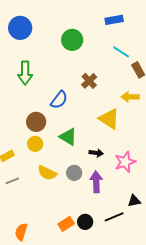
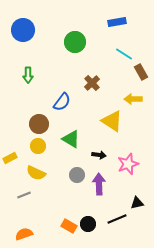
green arrow: (25, 73) -> (28, 75), size x0.7
yellow semicircle: (47, 173) -> (36, 173), moved
gray line: (12, 181) -> (24, 195), moved
orange rectangle: (66, 224) -> (69, 226), turned 63
orange semicircle: (21, 232) -> (24, 234), turned 54

